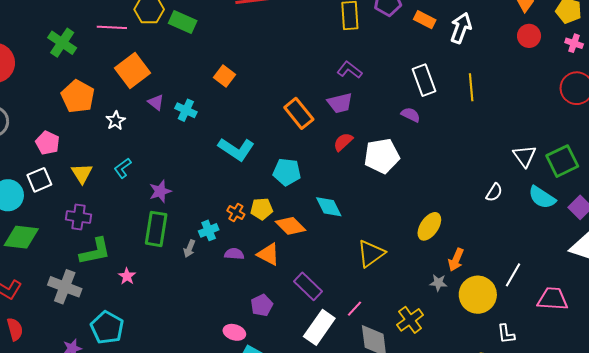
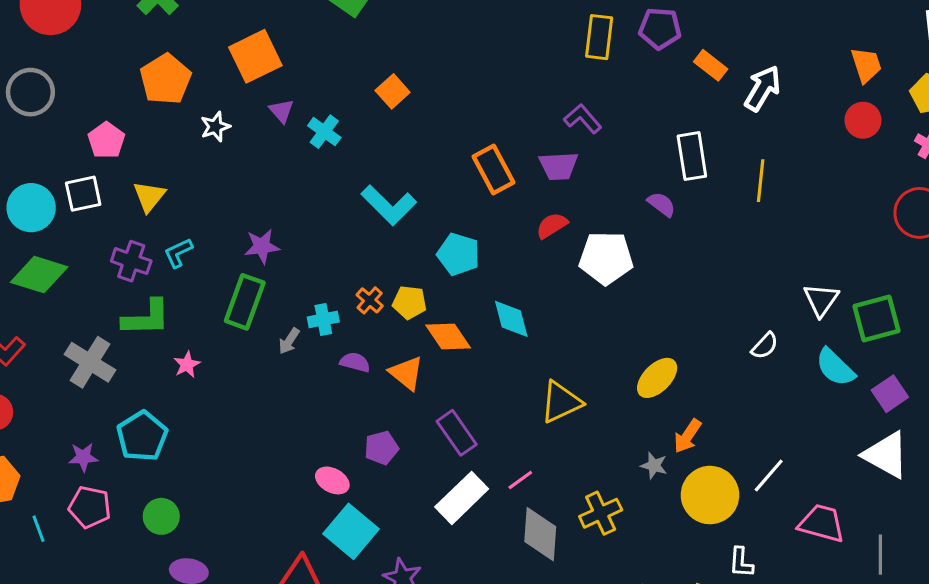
cyan L-shape: (123, 168) -> (178, 253), moved

